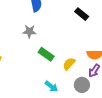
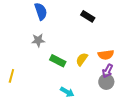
yellow semicircle: (69, 64) -> (82, 59), moved
gray circle: (82, 85) -> (106, 82), moved

